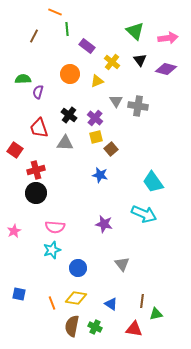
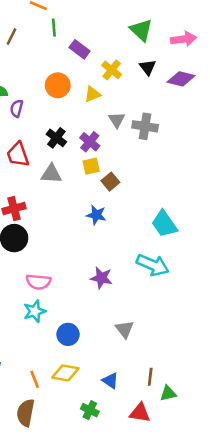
brown semicircle: (72, 326) -> (26, 413), moved

